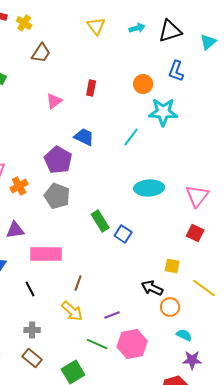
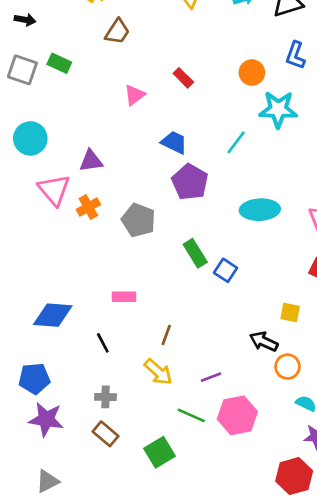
red rectangle: (91, 88) -> (183, 78), turned -56
purple pentagon: (58, 160) -> (190, 182), moved
purple triangle: (15, 230) -> (91, 161), moved
pink rectangle: (46, 254) -> (124, 297), size x0.6

